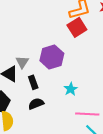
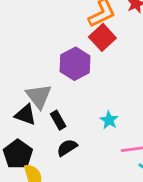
purple hexagon: (52, 57) -> (75, 64), moved
gray triangle: (22, 62) -> (39, 96), size x1.5

